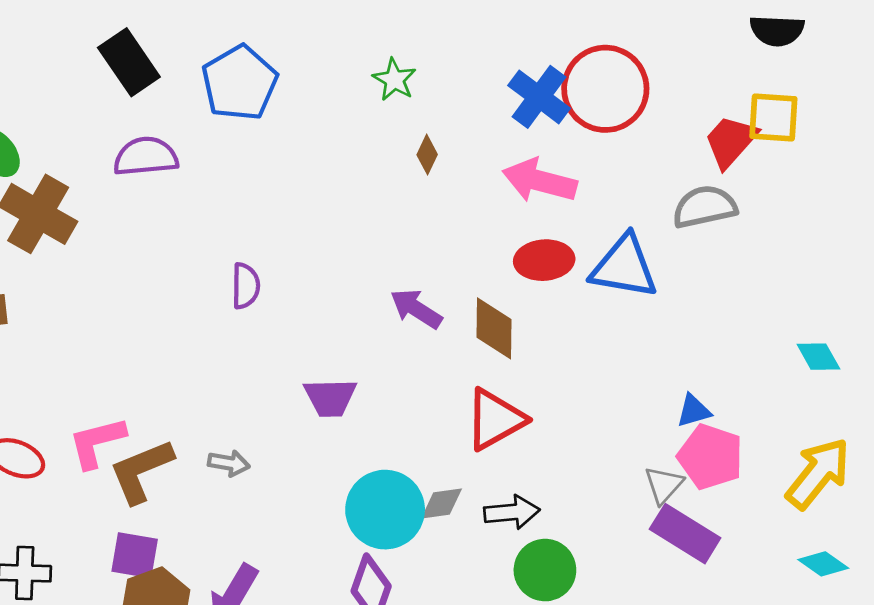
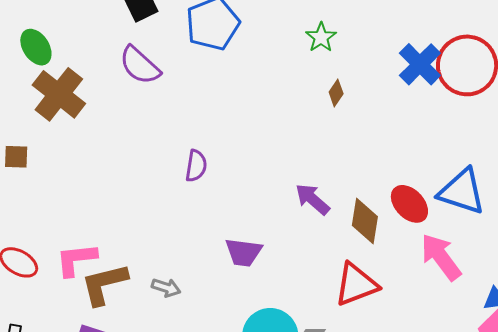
purple semicircle: (146, 157) -> (140, 65), turned -141
pink arrow: (540, 181) -> (441, 257), moved, turned 30
red ellipse: (544, 260) -> (409, 204), moved, turned 42

